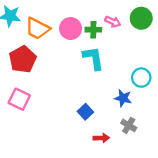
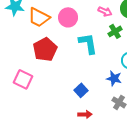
green cross: (93, 30) -> (115, 31), moved, turned -32
red pentagon: (23, 59) -> (45, 49), moved
red arrow: (101, 138) -> (85, 114), moved

